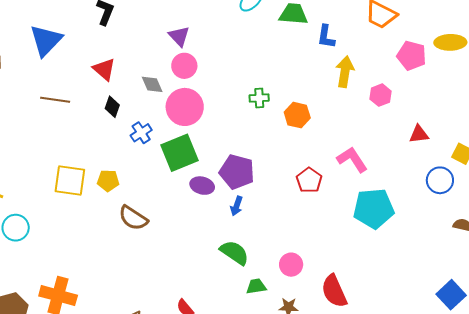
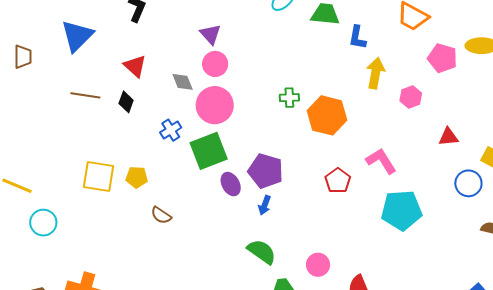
black diamond: (112, 107) -> (126, 102), moved
orange hexagon: (297, 115) -> (327, 115), size x1.5
purple ellipse: (202, 186) -> (231, 184), turned 45
brown semicircle: (133, 218) -> (161, 215), size x0.7

